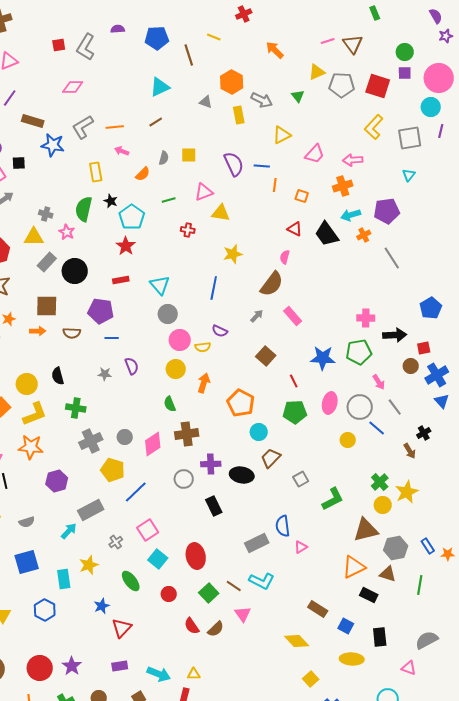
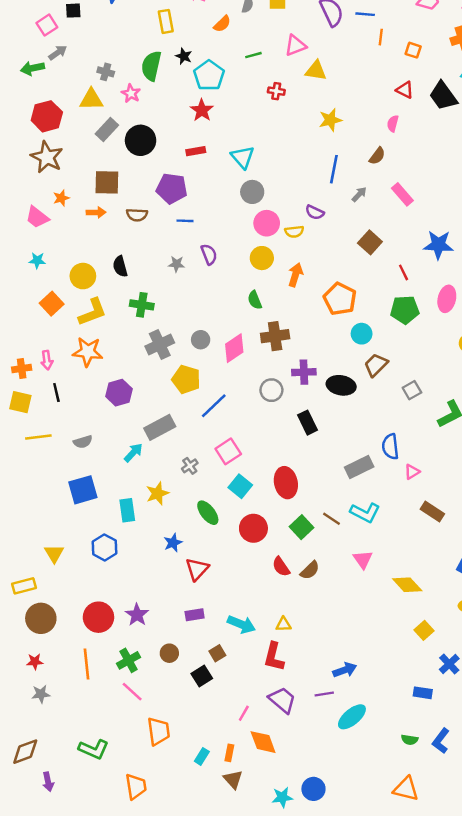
brown semicircle: (272, 284) -> (377, 156), size x0.6
blue line: (214, 288) -> (334, 169), moved
red circle: (169, 594) -> (253, 528), size x1.5
brown rectangle: (318, 609) -> (432, 511), moved
pink triangle: (243, 614) -> (363, 559), moved

